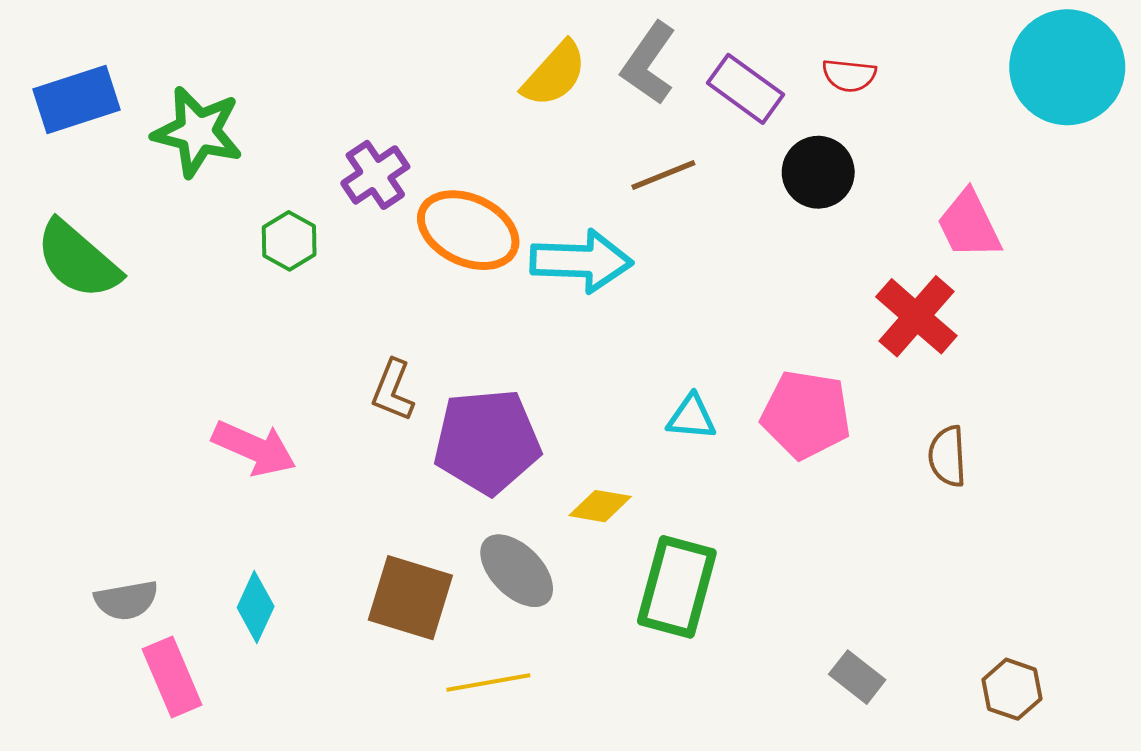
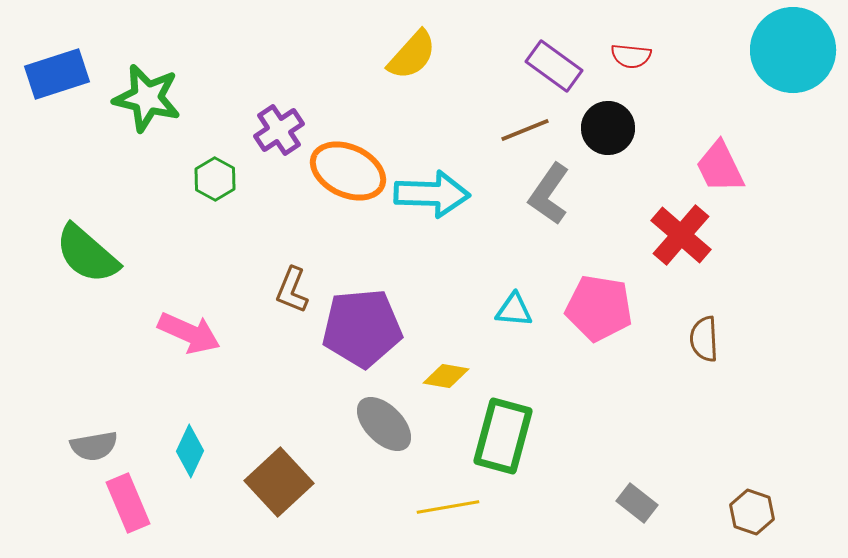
gray L-shape: (649, 63) -> (549, 194), moved
brown line: (663, 175) -> (525, 130), moved
green semicircle: (78, 260) -> (87, 254), moved
brown square: (410, 598) -> (279, 482), moved, turned 30
yellow line: (488, 682) -> (448, 507), moved

